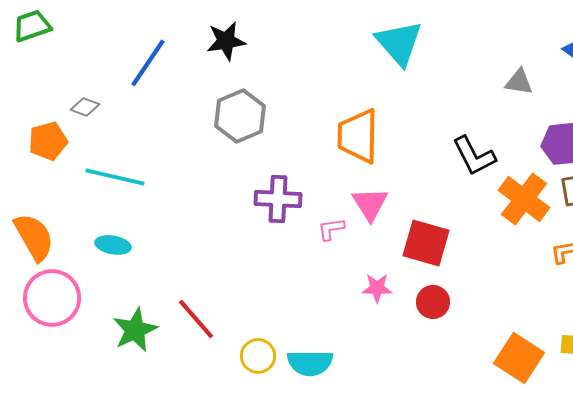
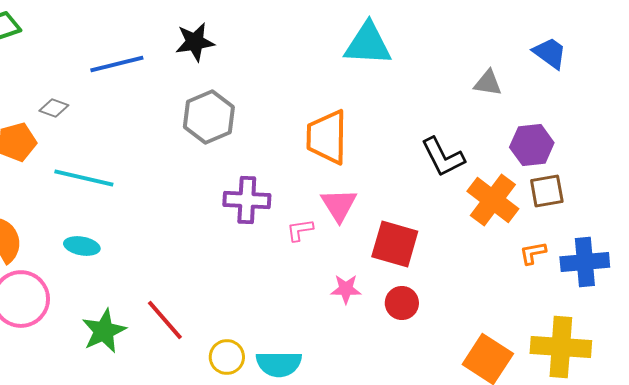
cyan triangle: (399, 43) -> (368, 44), turned -46
blue line: (148, 63) -> (117, 64), turned 42

